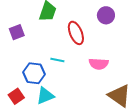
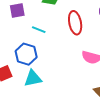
cyan line: (57, 60) -> (39, 30), moved

